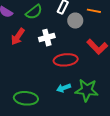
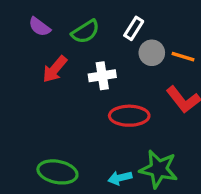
orange line: (94, 11) -> (183, 57), moved
cyan arrow: (64, 88) -> (120, 178), moved

